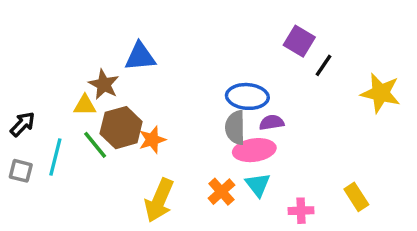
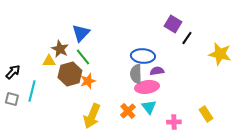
blue triangle: (140, 57) -> (81, 33), turned -42
green line: (95, 145) -> (83, 57), moved

